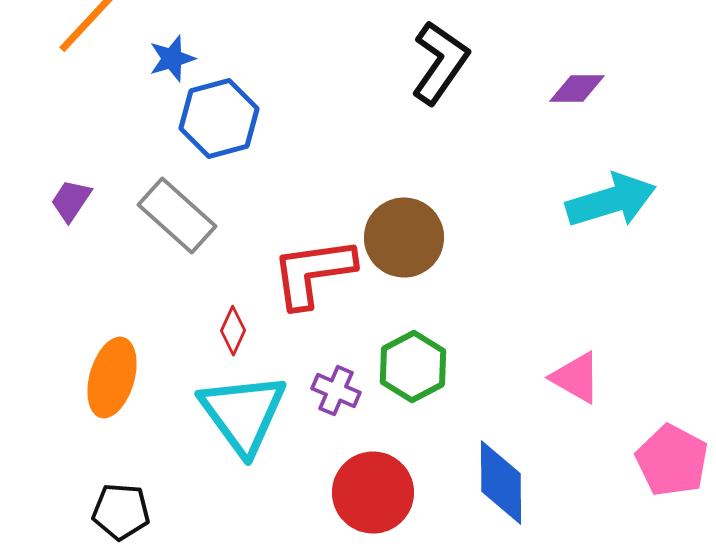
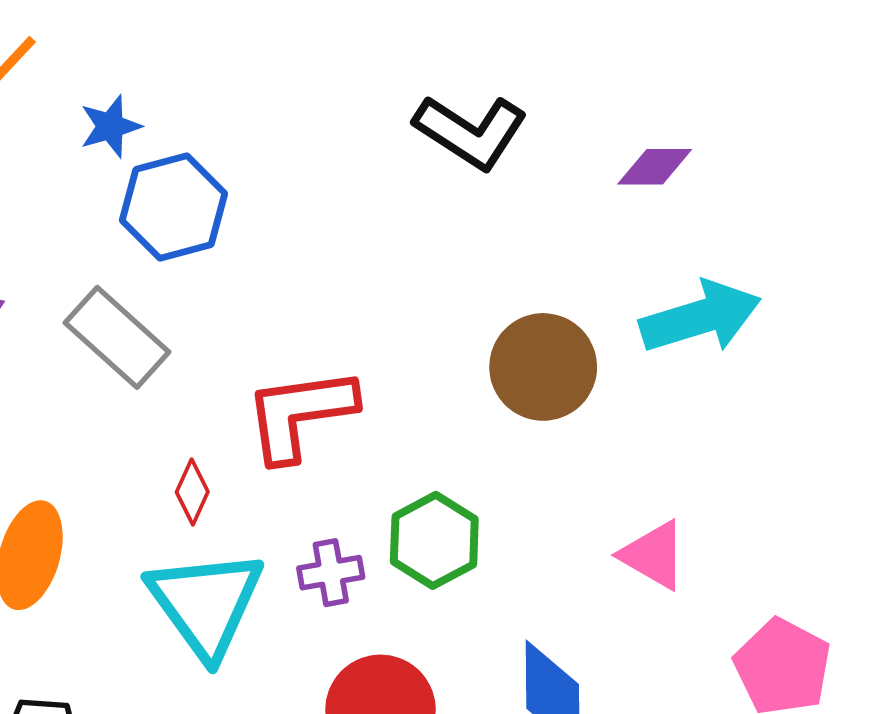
black L-shape: (440, 63) -> (471, 132), turned 88
brown circle: (404, 238) -> (543, 367), moved
purple cross: (336, 391) -> (331, 573), turned -33

